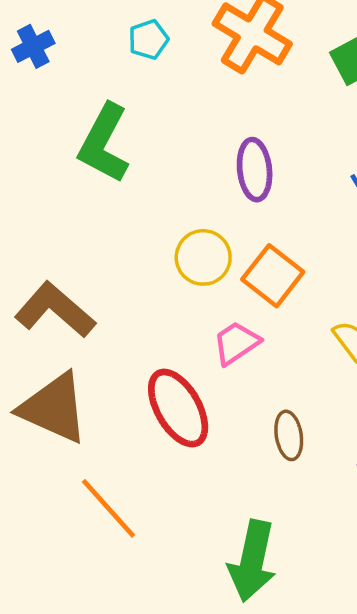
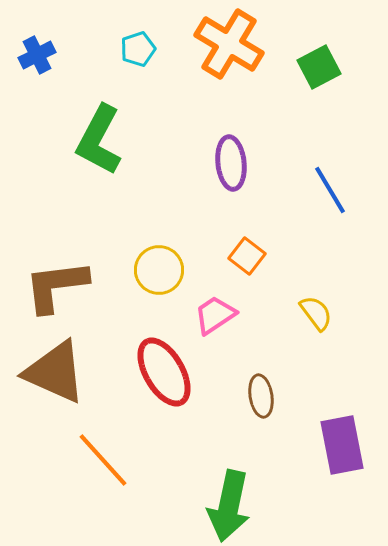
yellow circle: (203, 257) -> (159, 270), moved
orange square: (273, 276) -> (247, 256), size x0.7
brown L-shape: (55, 310) -> (56, 286), turned -48

